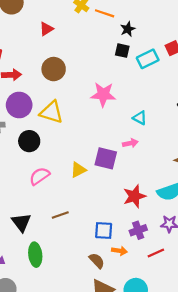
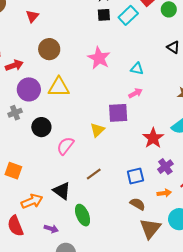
pink star: (103, 94) -> (99, 58), turned -30
black circle: (29, 141) -> (41, 127), moved
orange arrow: (119, 251) -> (164, 193), moved

